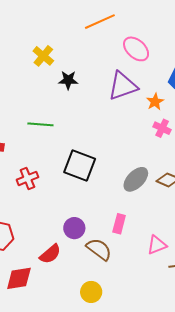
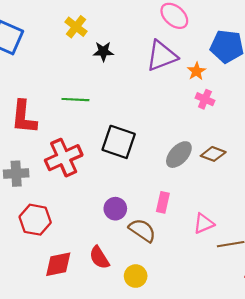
red cross: (27, 178) -> (64, 158), size x1.6
red semicircle: (50, 254) -> (99, 258), moved, turned 100

